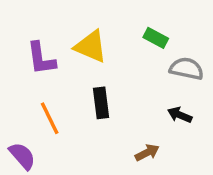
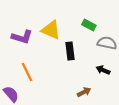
purple L-shape: (41, 58) -> (22, 37), turned -65
black rectangle: (101, 103) -> (70, 51), moved

